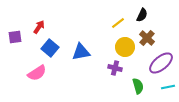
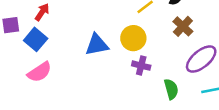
yellow circle: (125, 47) -> (133, 38), moved
blue square: (50, 48) -> (36, 39), moved

